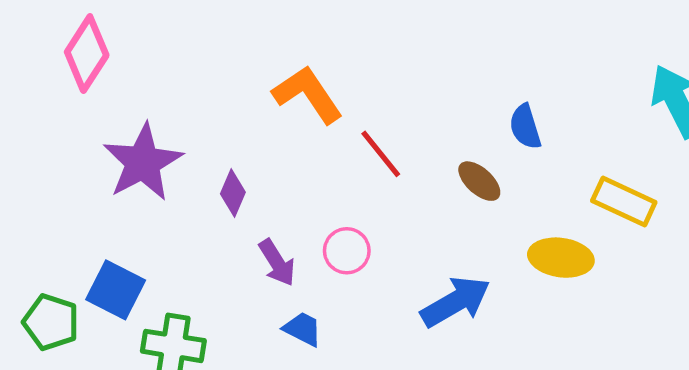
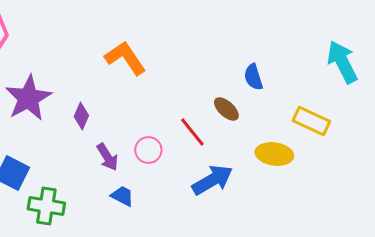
red line: (381, 154) -> (192, 132), moved

